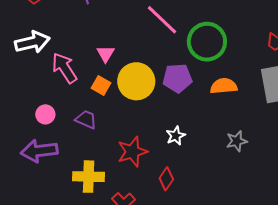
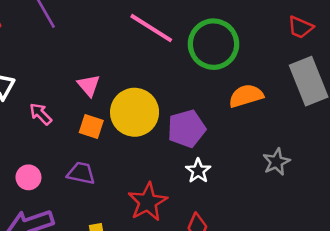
pink arrow: (64, 68) -> (41, 114), size x0.6
purple pentagon: (177, 78) -> (187, 129), moved

